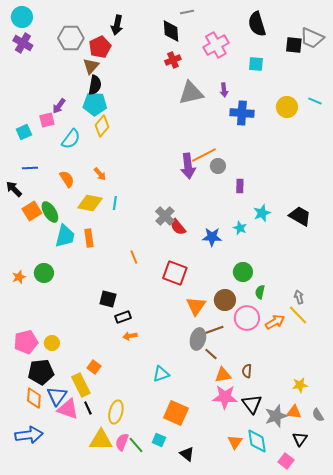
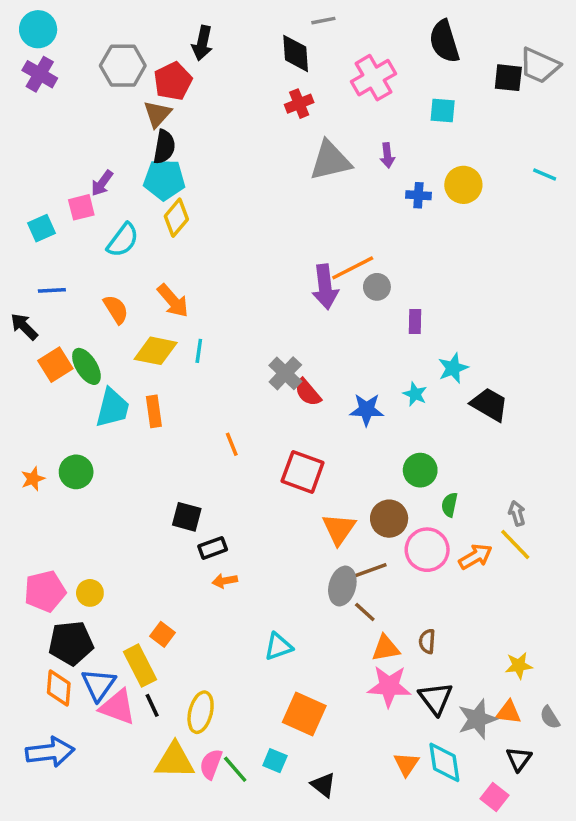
yellow circle: (287, 107) -> (463, 185), moved
blue cross: (242, 113) -> (418, 195), size x0.6
orange arrow: (100, 174) -> (173, 301), size x1.5
black trapezoid: (300, 216) -> (489, 404), moved

